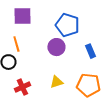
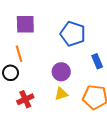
purple circle: (56, 47) -> (61, 72), moved

